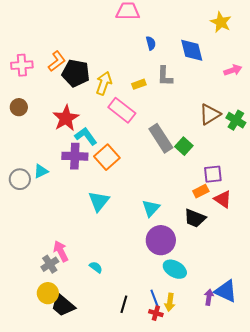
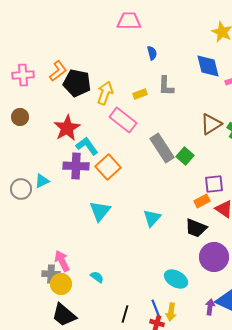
blue diamond: (192, 50) -> (208, 66), moved
purple circle: (161, 240) -> (214, 257), moved
gray cross: (50, 264) -> (51, 274), turned 36
yellow circle: (48, 293) -> (61, 284), moved

